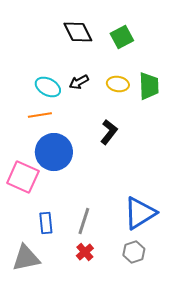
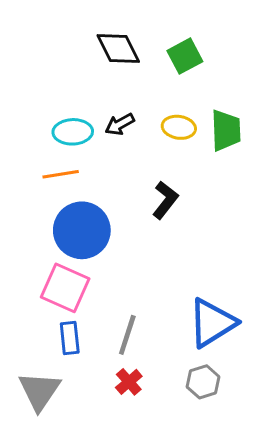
cyan ellipse: (48, 87) -> (73, 132), turned -30
pink square: (23, 177) -> (65, 288), moved
gray triangle: (26, 258) -> (39, 391), turned -44

